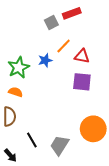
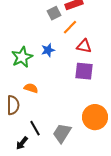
orange line: (64, 46) -> (70, 27), moved
orange semicircle: (16, 92) -> (31, 88), moved
black arrow: (10, 155) -> (22, 143), moved, turned 80

